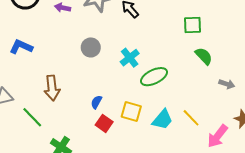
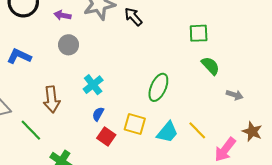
gray circle: (91, 47) -> (69, 45), moved
cyan cross: (130, 58) -> (93, 85), moved
green ellipse: (154, 77) -> (158, 87), turned -40

